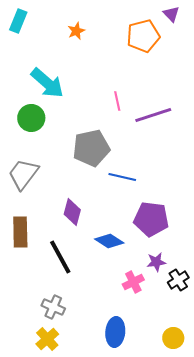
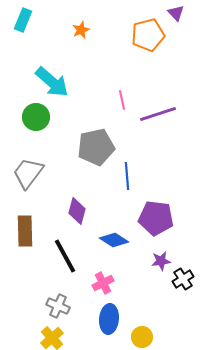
blue line: (122, 177) -> (127, 176), turned 72
pink cross: (133, 282) -> (103, 283), moved
blue ellipse: (115, 332) -> (109, 319), moved
yellow circle: (173, 338) -> (142, 337), moved

